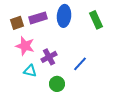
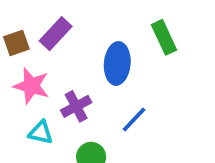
blue ellipse: (64, 16) -> (117, 63), moved
purple rectangle: (38, 18) -> (56, 34), turned -30

